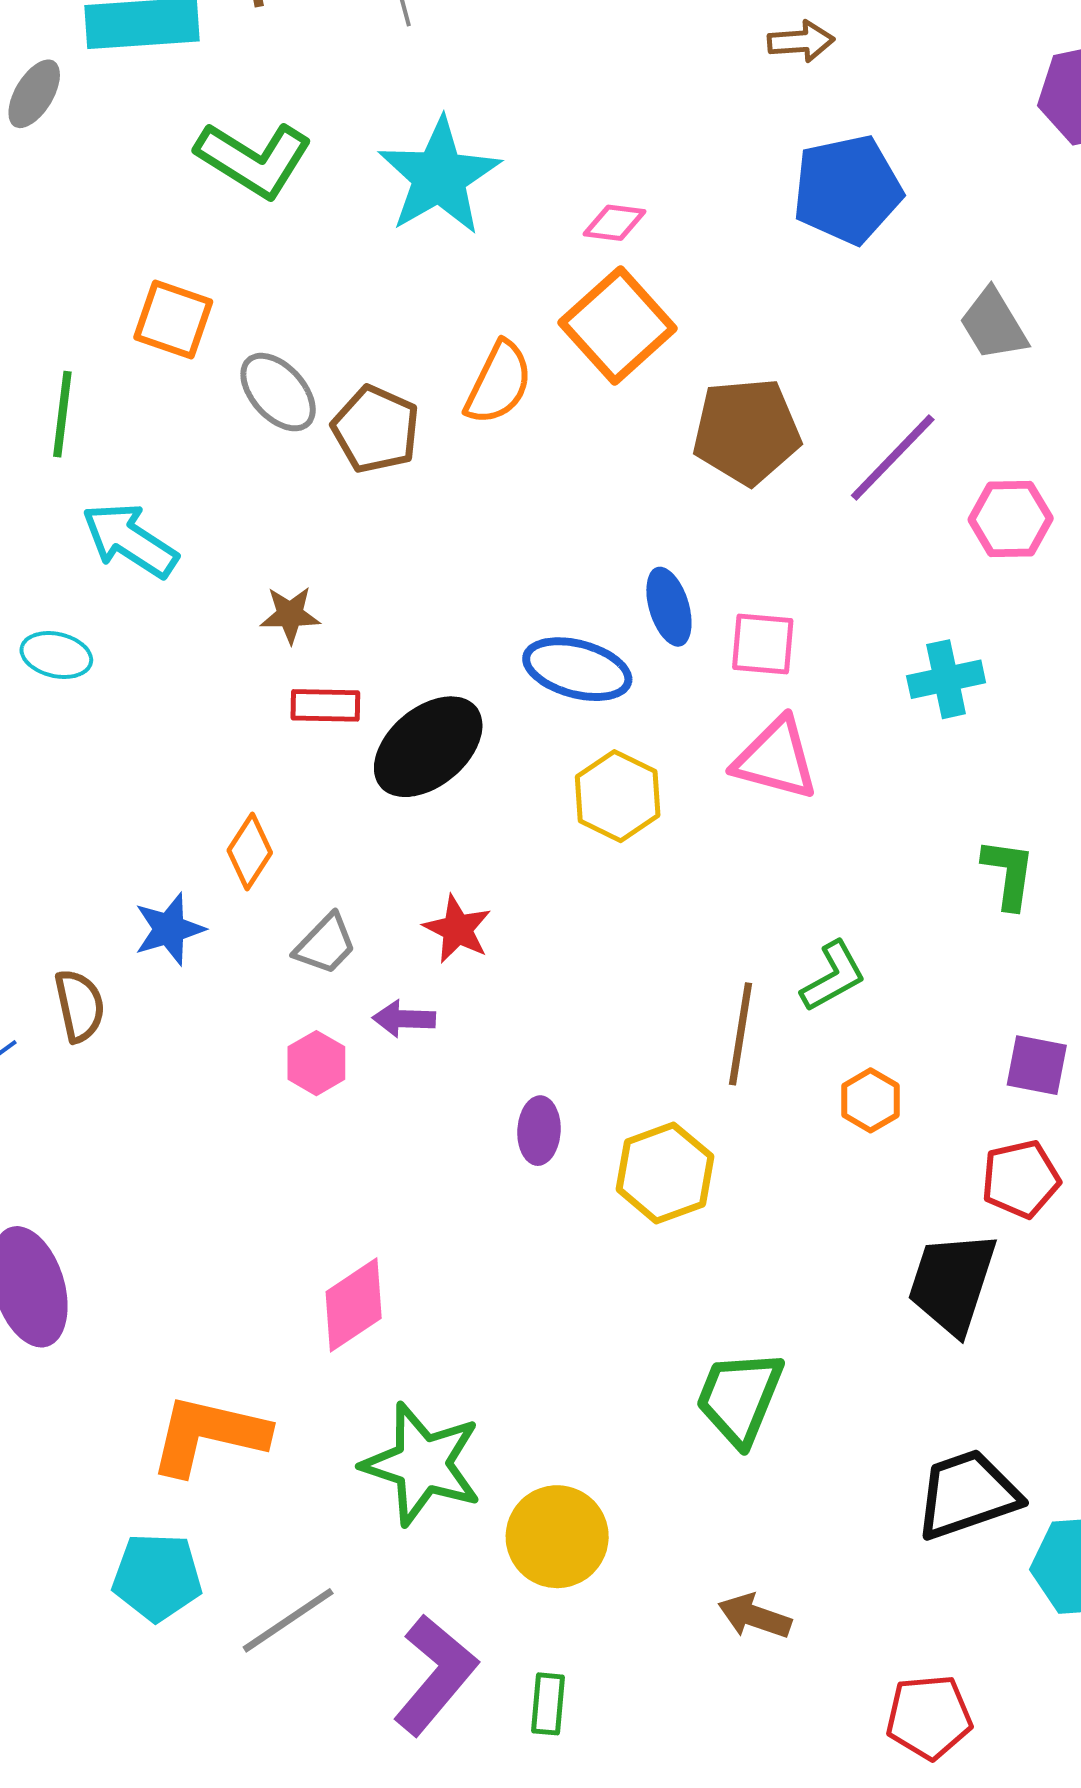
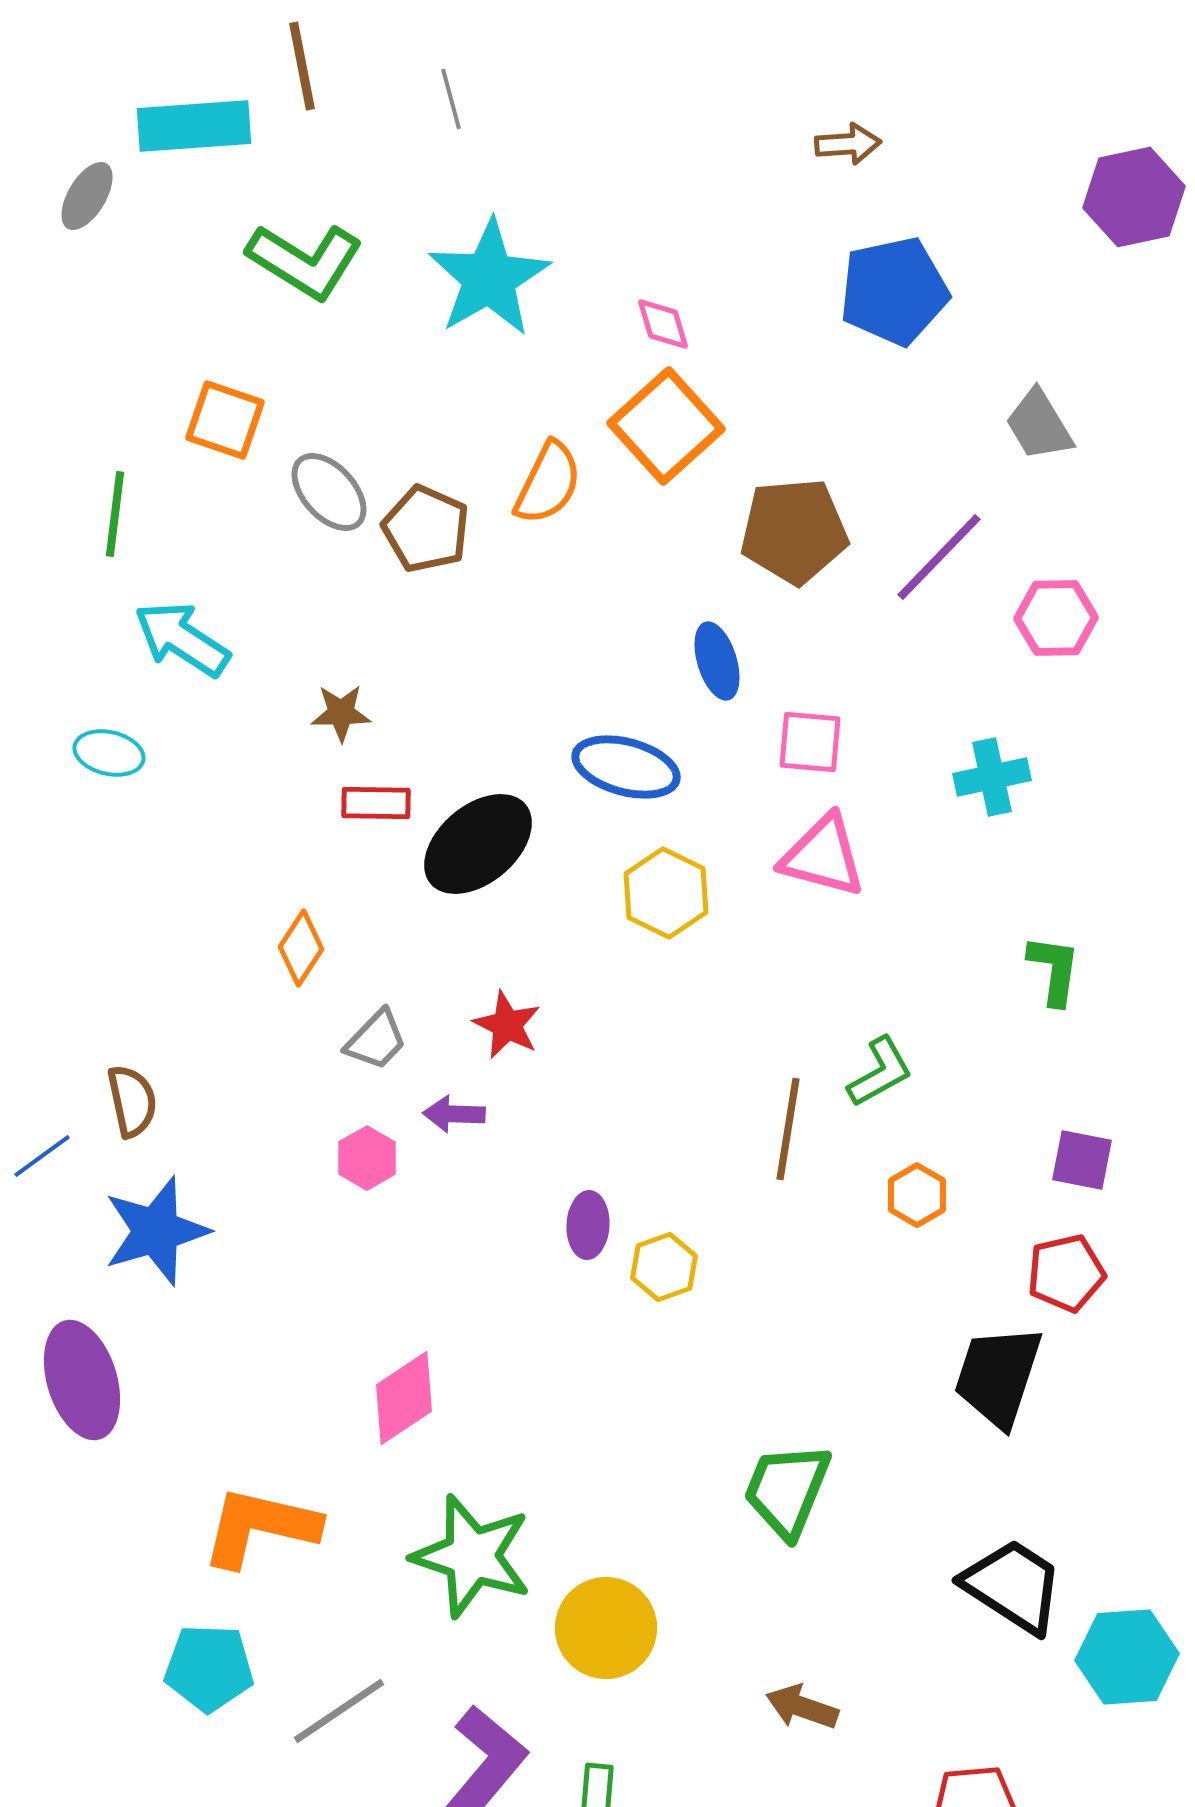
pink diamond: (615, 223) -> (663, 324), turned 66
blue ellipse: (669, 607) -> (717, 661), moved
blue star: (169, 929) -> (156, 1231), moved, size x1.5
yellow hexagon: (665, 1173) -> (664, 1267), moved, size x0.7
black trapezoid: (967, 1494) -> (1013, 1586), turned 52

